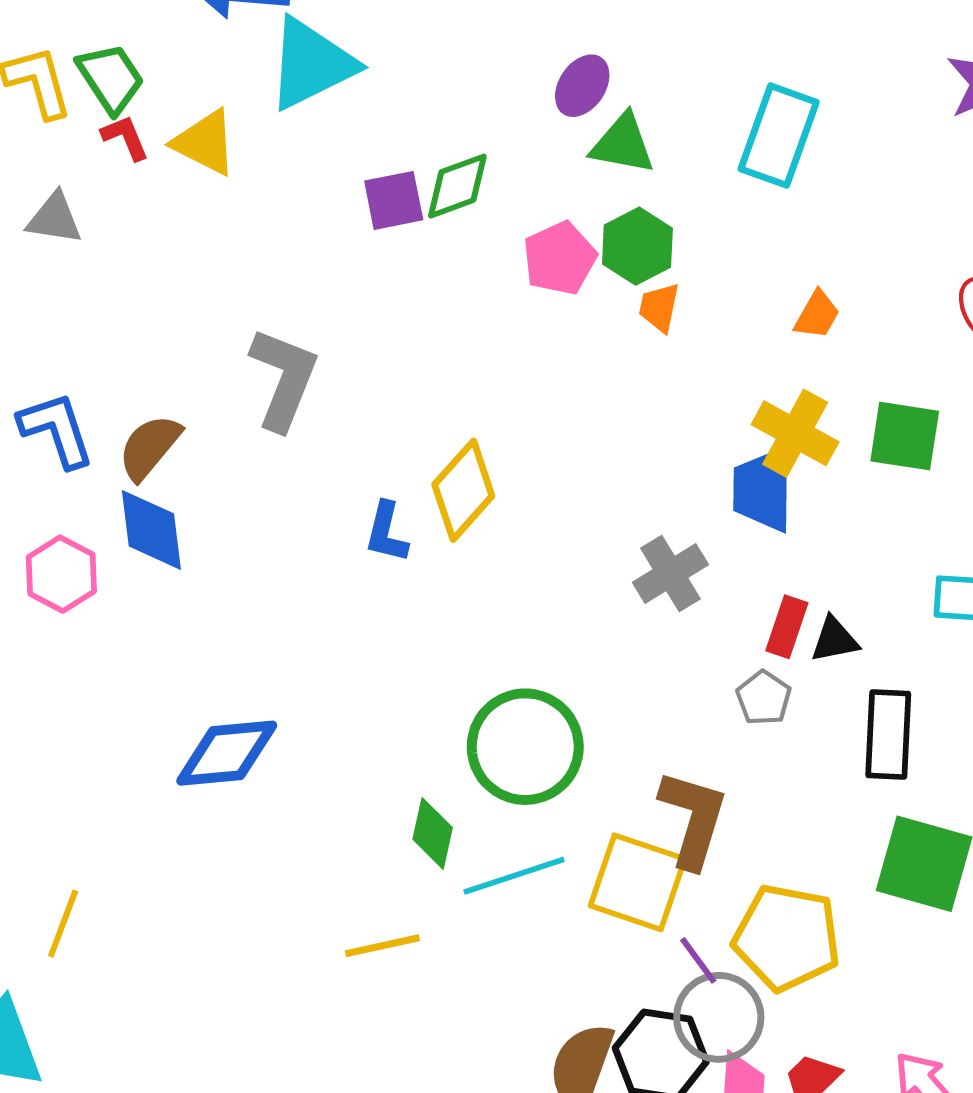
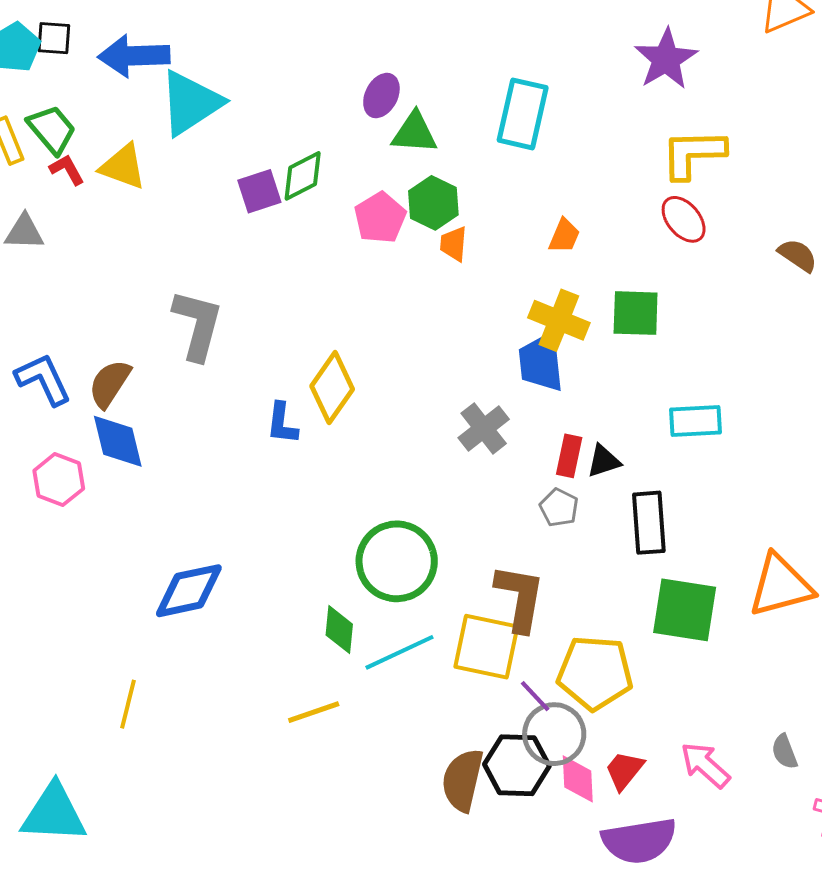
yellow line: (63, 924) -> (128, 704), moved

